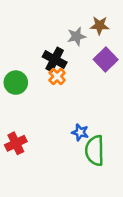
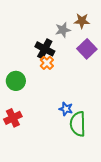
green circle: (16, 83) -> (16, 81), moved

